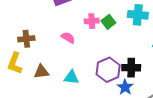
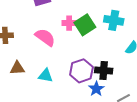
green square: (108, 22) -> (85, 25), size x1.5
pink semicircle: (68, 38) -> (45, 37), size x1.5

